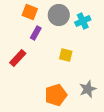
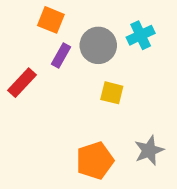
gray circle: (59, 15) -> (98, 45), moved
red rectangle: (18, 58) -> (22, 83), moved

